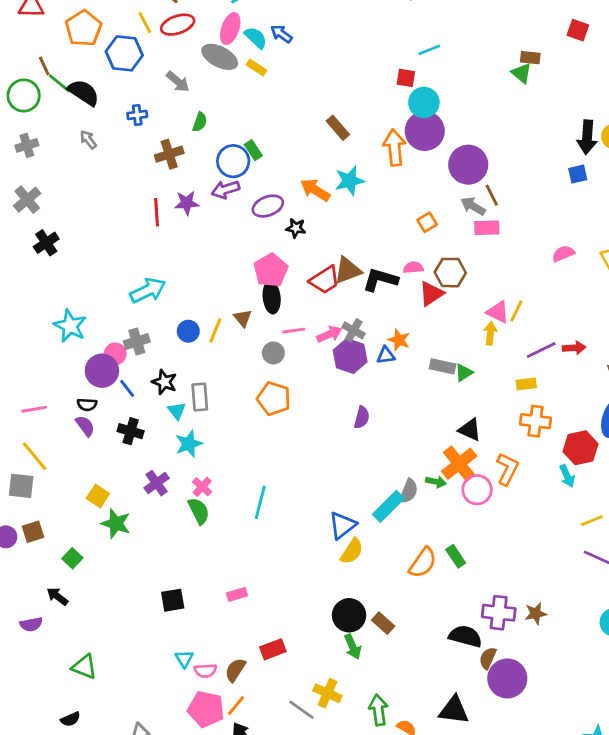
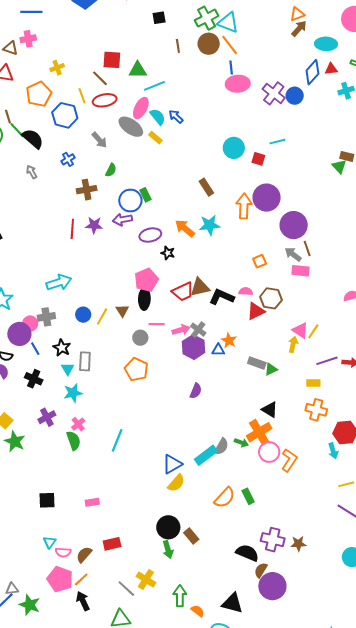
cyan circle: (424, 102) -> (234, 148), moved
blue cross: (137, 115) -> (68, 159), turned -32
orange L-shape: (507, 469) -> (289, 460), moved

